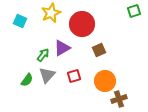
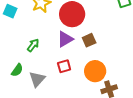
purple triangle: (62, 48) -> (65, 39), moved
gray triangle: (47, 75) -> (37, 79), moved

